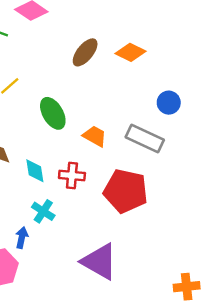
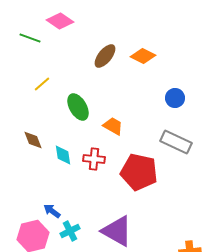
gray rectangle: (145, 138) -> (176, 142), moved
cyan cross: (43, 211) -> (70, 231), moved, turned 30
blue arrow: (22, 238) -> (52, 211), turned -66

